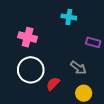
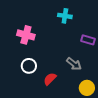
white circle: (31, 70) -> (29, 66), size x0.6
yellow circle: (84, 93) -> (87, 88), moved

